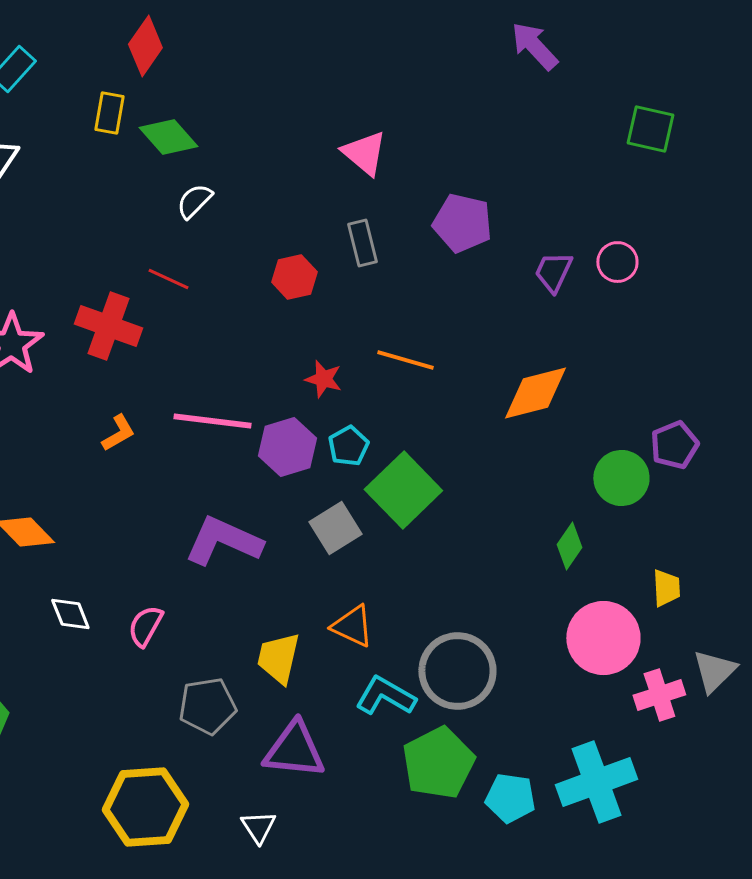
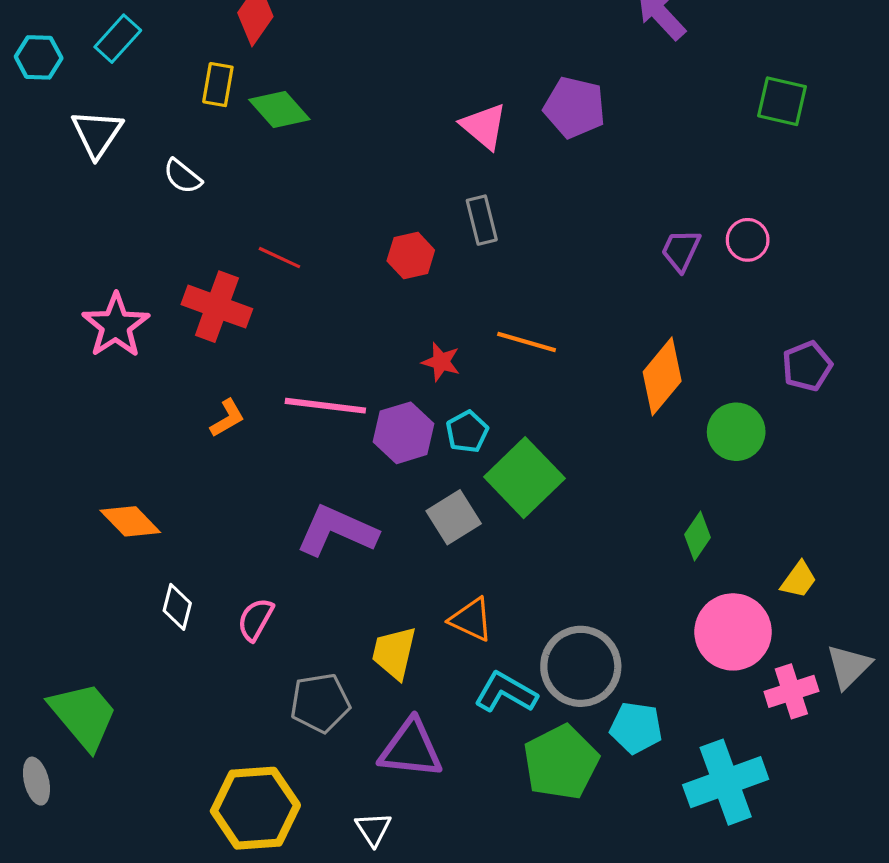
white semicircle: (194, 201) -> (182, 176), moved, turned -96
purple pentagon: (462, 223) -> (575, 107), moved
orange diamond: (535, 393) -> (662, 376), turned -36
purple pentagon: (674, 445) -> (807, 366), moved
green circle: (621, 478) -> (736, 432), moved
yellow trapezoid: (666, 588) -> (799, 580), turned 39
white diamond: (70, 614) -> (177, 607), turned 36
cyan pentagon: (510, 798) -> (636, 728), moved

